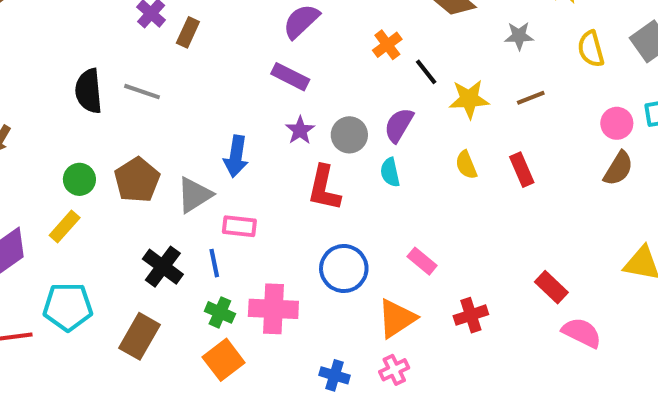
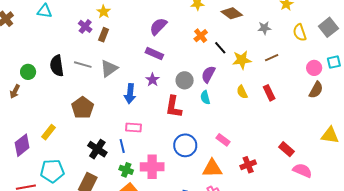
purple star: (300, 130) -> (152, 80), moved
green circle: (79, 179) -> (28, 72), moved
gray triangle: (194, 195) -> (109, 68), moved
orange triangle: (397, 318) -> (212, 168), turned 35

